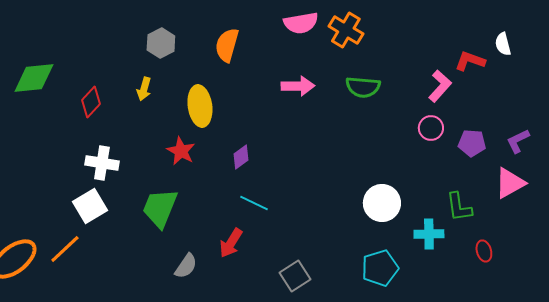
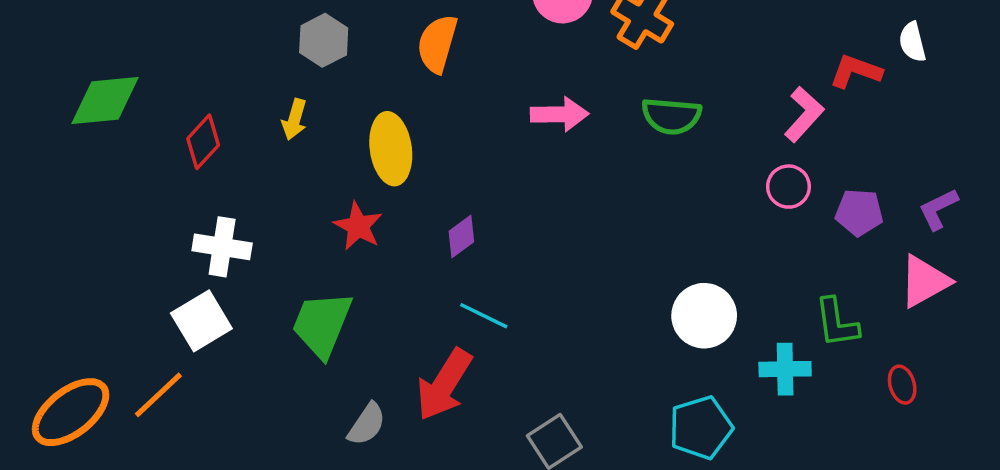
red arrow: (231, 243) -> (444, 385), size x1.4
red ellipse: (484, 251) -> (902, 385), moved

